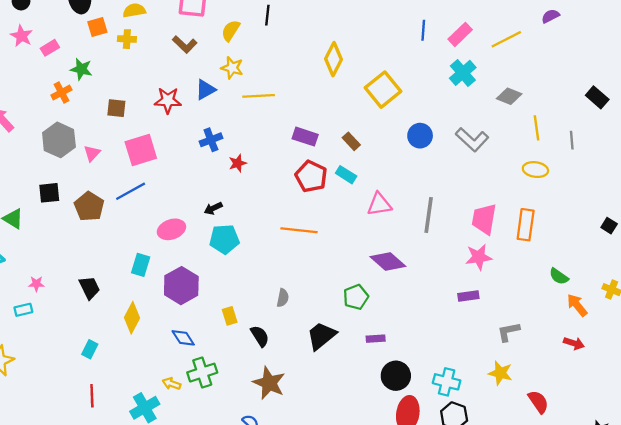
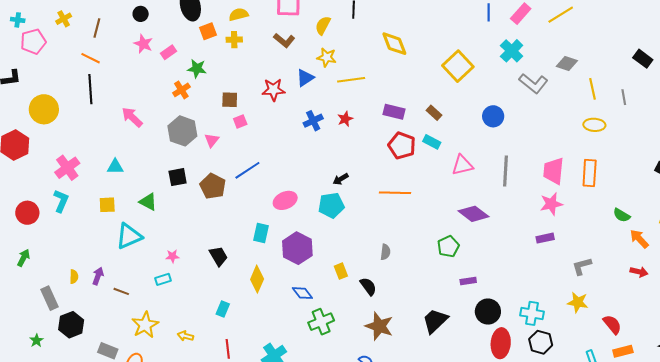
yellow diamond: (334, 59) -> (394, 44), moved, turned -44
cyan cross: (463, 73) -> (512, 51), moved
blue circle: (420, 136) -> (493, 116), moved
gray L-shape: (472, 140) -> (533, 83), moved
pink square: (141, 150) -> (240, 121), moved, size x0.5
red star: (238, 163) -> (345, 119), moved
black arrow: (213, 208) -> (341, 179), moved
black trapezoid: (321, 336) -> (435, 321), moved
yellow arrow: (172, 384) -> (185, 336), moved

